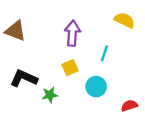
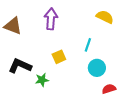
purple arrow: (72, 33) -> (51, 19), moved
cyan circle: (96, 87) -> (97, 68), moved

